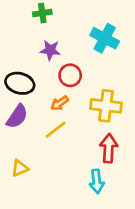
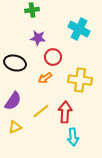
purple semicircle: (17, 116) -> (13, 101), moved
yellow line: (56, 130) -> (41, 111), moved
red arrow: (109, 148) -> (65, 112), moved

